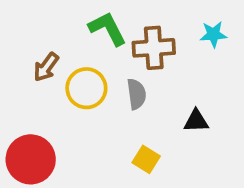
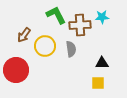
cyan star: (213, 34) -> (102, 17), moved
red circle: (31, 159) -> (16, 70), moved
yellow square: (146, 159) -> (98, 83), moved, turned -32

